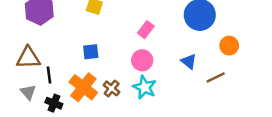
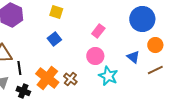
orange circle: (229, 46) -> (155, 45), moved
blue square: (91, 52) -> (54, 39), moved, turned -32
cyan star: (145, 87) -> (108, 76), moved

